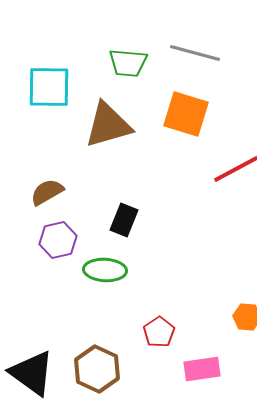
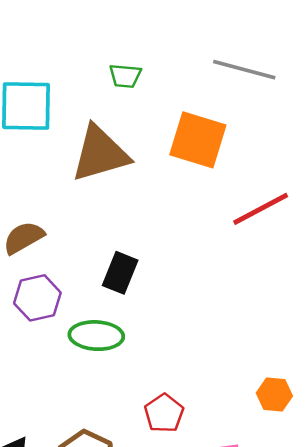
gray line: (195, 53) -> (244, 70), moved
green trapezoid: (128, 63) -> (125, 76), size x0.7

